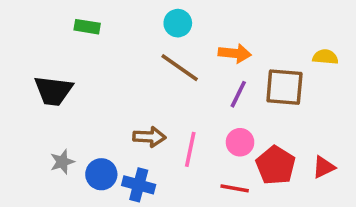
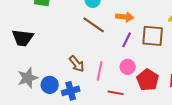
brown arrow: (149, 137) -> (77, 64), turned 48
gray star: (62, 162) -> (28, 78), size x1.5
blue cross: (139, 185) -> (71, 91), turned -30
red line: (235, 188) -> (116, 93), moved

